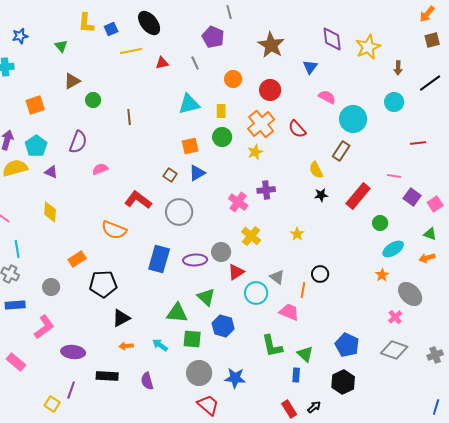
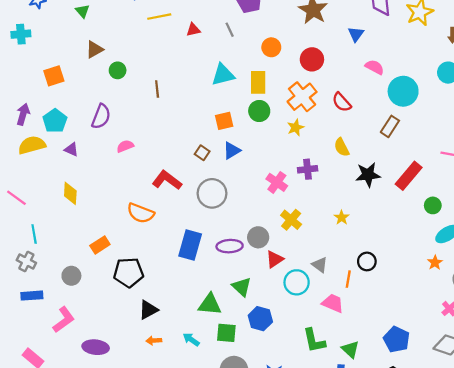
yellow rectangle: (221, 111) -> (258, 82), size x1.5
yellow semicircle: (316, 170) -> (342, 147), moved
black star: (321, 195) -> (368, 175), size x1.6

